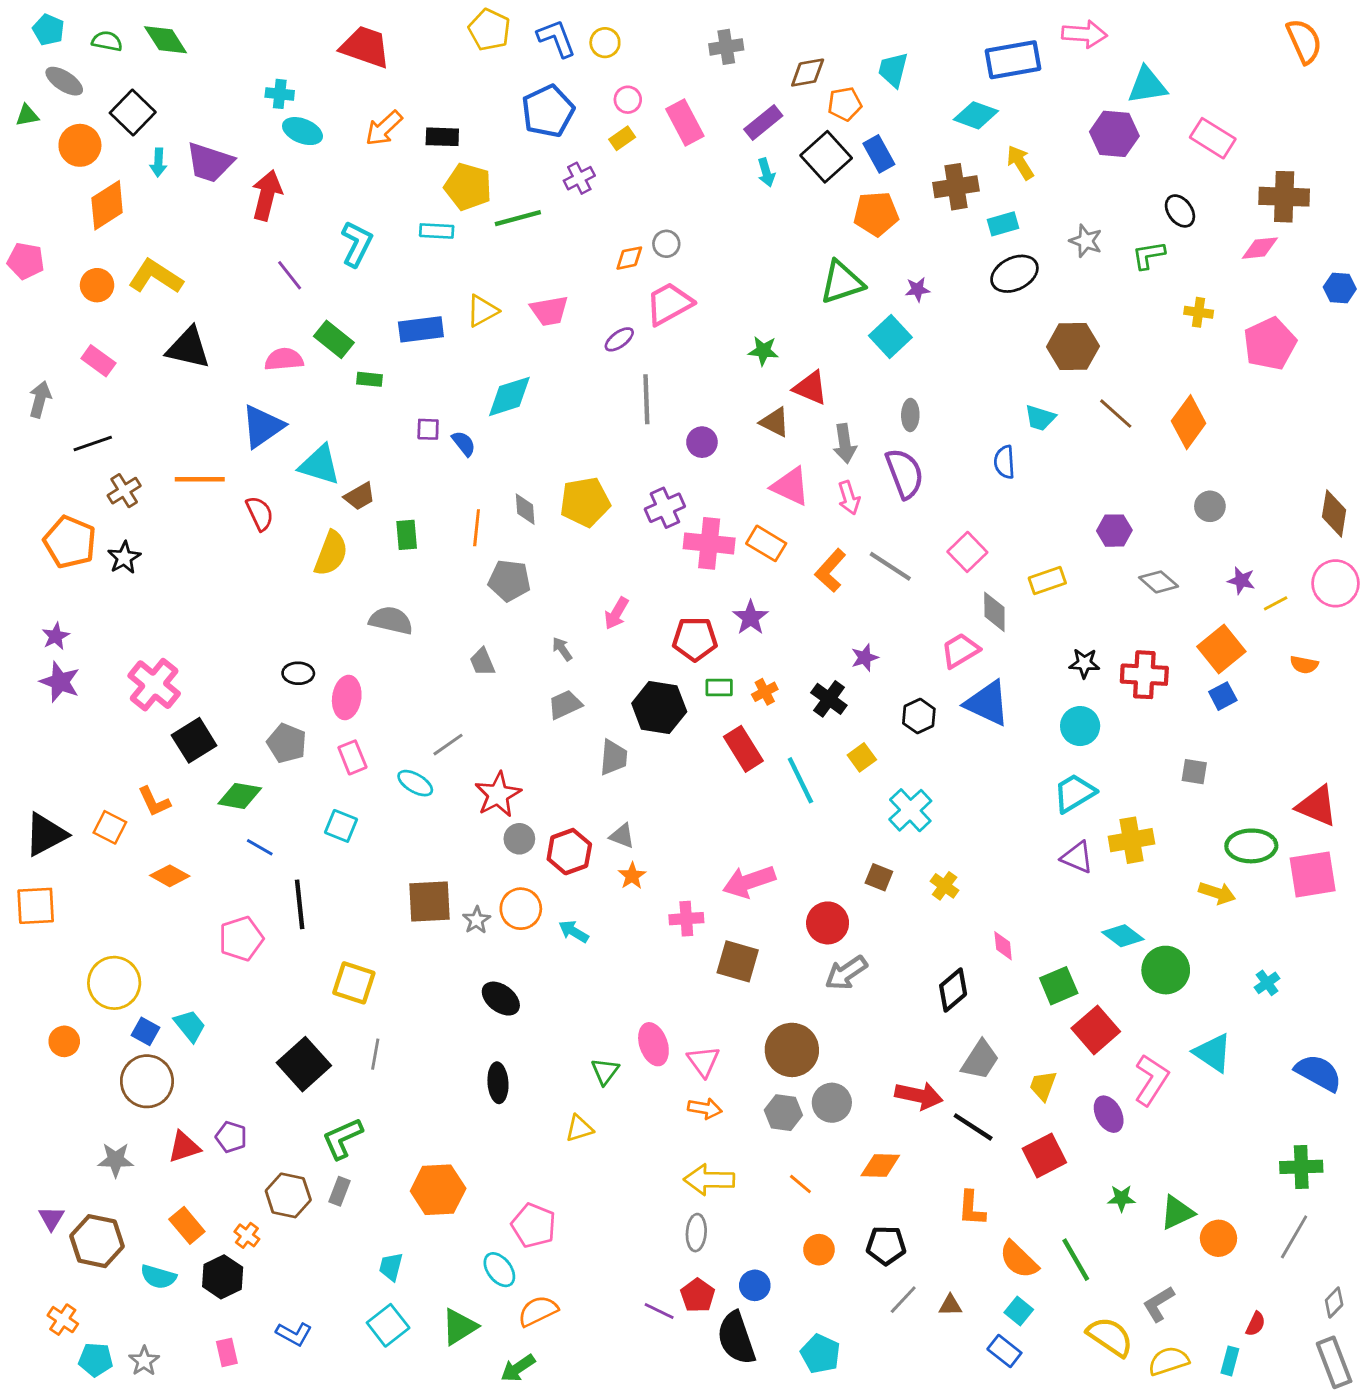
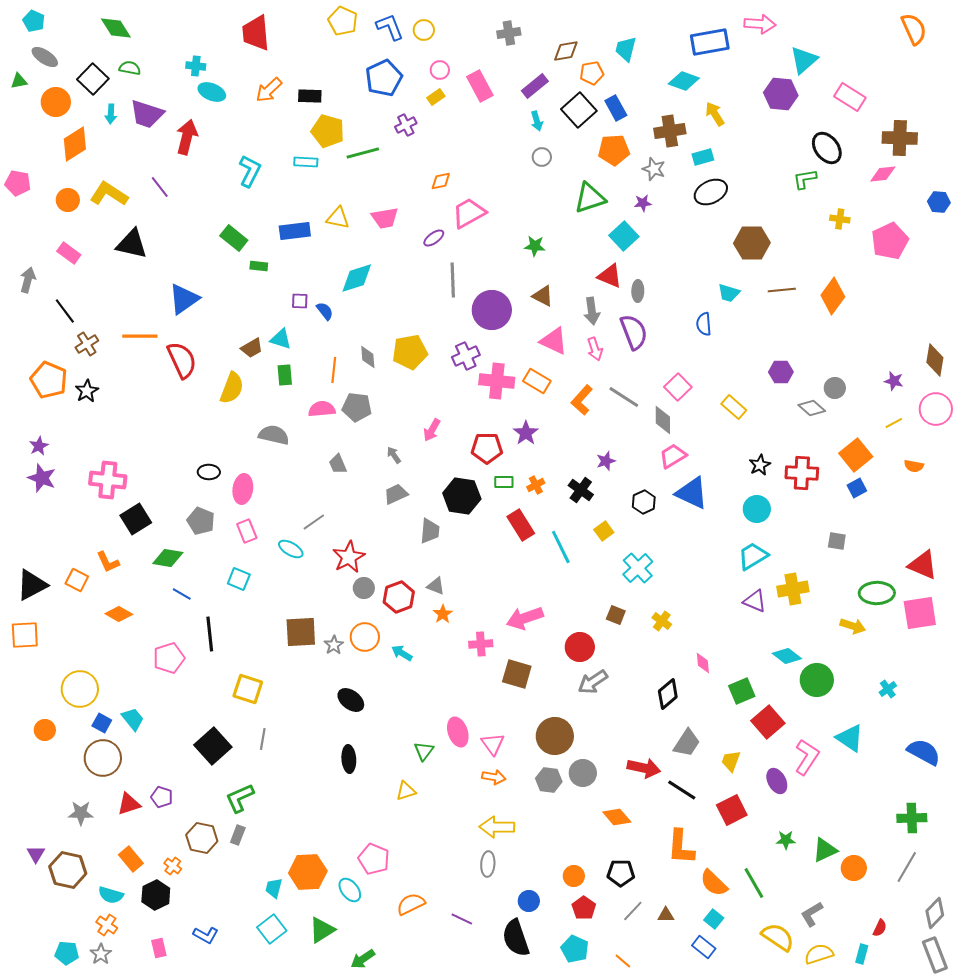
green semicircle: (107, 41) -> (130, 68), moved
red trapezoid: (365, 47) -> (256, 33), turned -114
cyan triangle: (1147, 85) -> (804, 60), turned -32
black ellipse: (1180, 211) -> (827, 148), size x1.4
gray star: (1086, 241) -> (654, 169), moved
gray circle: (666, 244) -> (542, 157), moved
purple line: (290, 275) -> (160, 187), moved
yellow triangle: (482, 311) -> (338, 218), turned 40
pink semicircle: (284, 359) -> (322, 409), moved
red triangle: (810, 388) -> (610, 276), moved
brown line: (1116, 414) -> (782, 290), turned -48
purple circle: (702, 442) -> (492, 310), size x1.8
black line: (93, 444) -> (65, 311), turned 72
cyan triangle: (320, 465) -> (281, 339), moved, size x0.7
gray circle: (1210, 506) -> (835, 388), moved
red semicircle: (260, 513) -> (182, 360), size x1.5
yellow rectangle: (1047, 581) -> (734, 407), turned 60
purple star: (1241, 581) -> (894, 381), moved
gray diamond: (994, 612) -> (663, 420), moved
black star: (1084, 663) -> (760, 465), turned -30
pink cross: (154, 685) -> (108, 480), turned -33
orange diamond: (880, 1165) -> (617, 817), turned 48
orange line: (800, 1184) -> (623, 961), moved
orange hexagon: (438, 1190) -> (308, 872), moved
orange L-shape: (972, 1208) -> (681, 847), size x1.4
red pentagon: (698, 1295) -> (584, 908), moved
gray diamond: (1334, 1302) -> (935, 913), size x1.4
orange semicircle: (538, 1311) -> (411, 904), moved
orange cross: (63, 1320) -> (107, 925), moved

